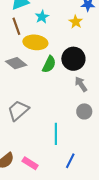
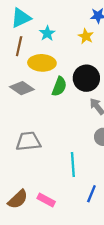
brown line: (16, 26) -> (19, 46), turned 36
gray trapezoid: (18, 110) -> (28, 141), turned 40

